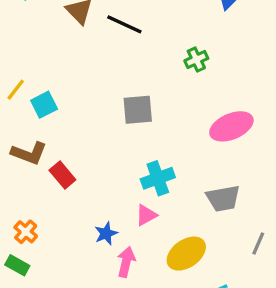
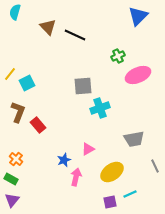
pink ellipse: (231, 126) -> (138, 75), moved
brown L-shape: (29, 153) -> (18, 112), turned -90
cyan cross: (158, 178) -> (100, 108), moved
gray line: (258, 244) -> (155, 166), turned -48

